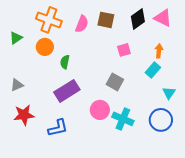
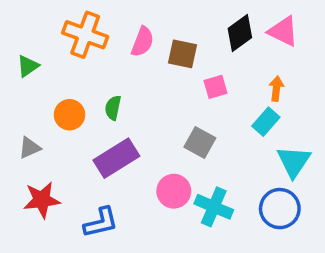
brown square: (106, 20) -> (182, 54), moved
orange circle: (45, 47) -> (70, 115), moved
cyan triangle: (169, 93) -> (294, 162), size x1.5

